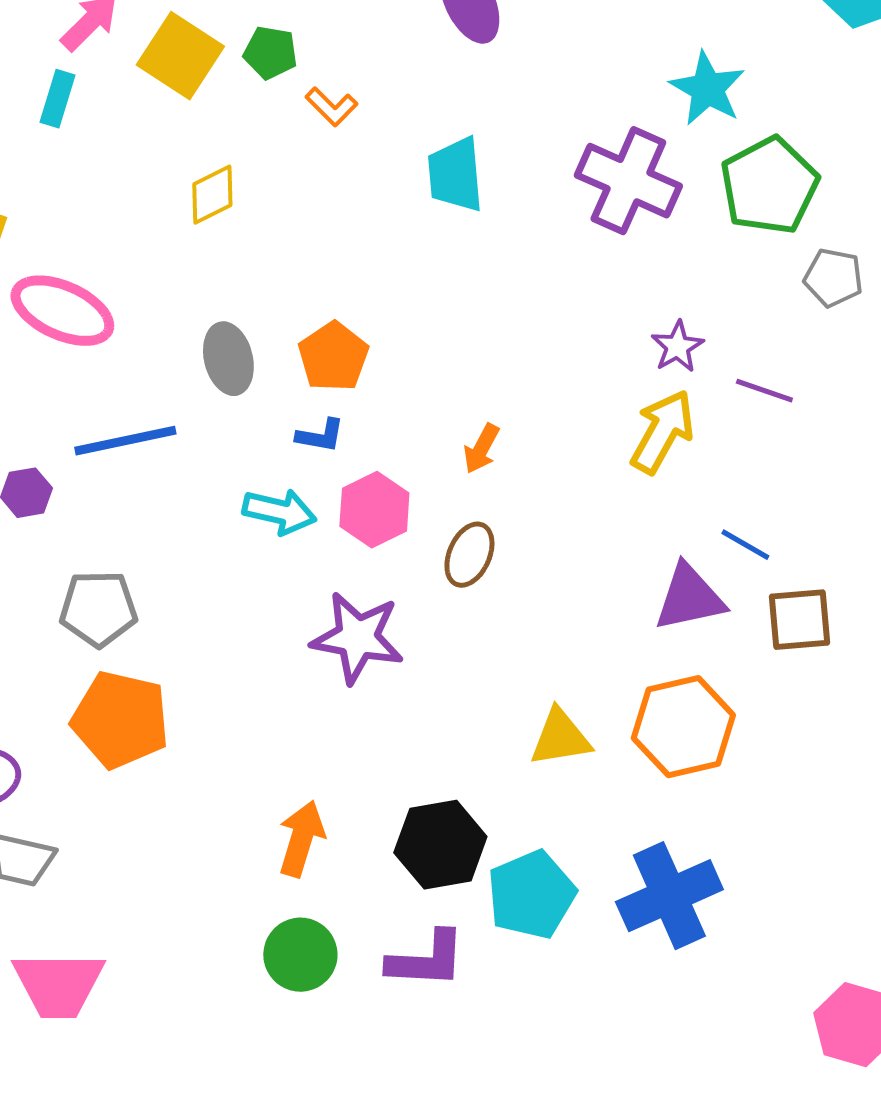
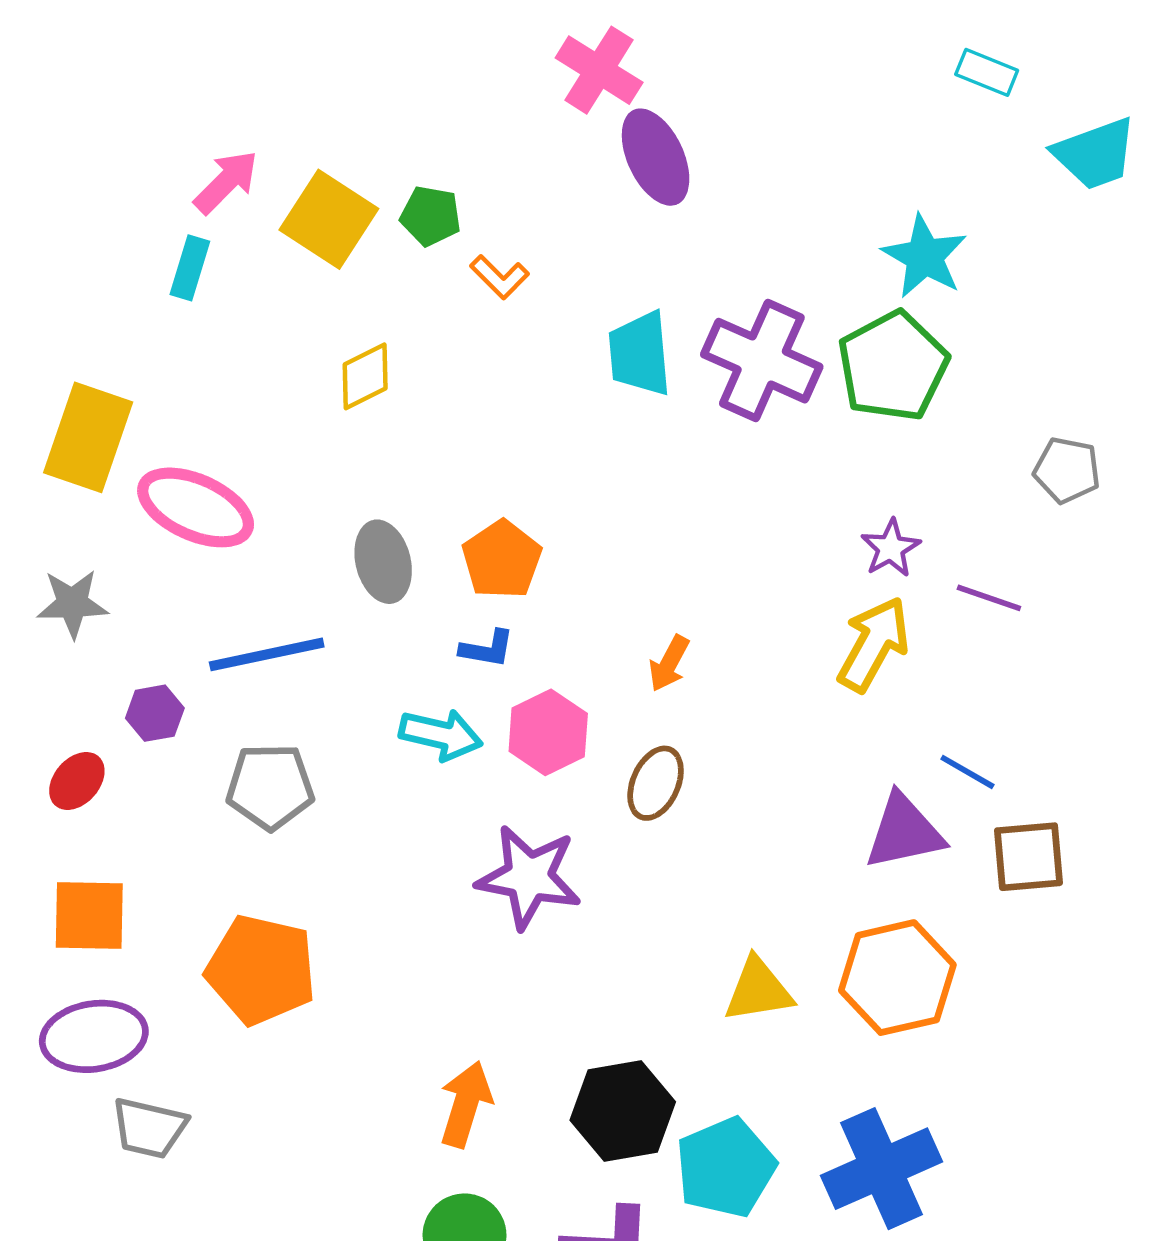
purple cross: (628, 181) -> (762, 361), moved
green pentagon: (769, 186) -> (893, 366), moved
gray pentagon: (98, 609) -> (270, 787), moved

